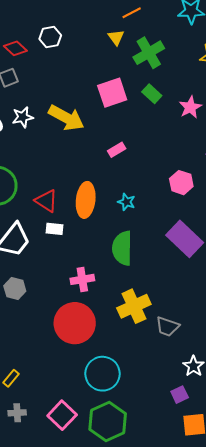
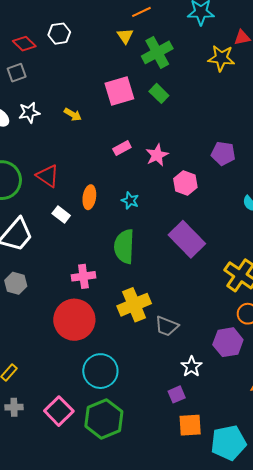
pink star: (190, 107) -> (157, 155), moved
yellow arrow: (66, 118) -> (73, 115), size x0.5
orange ellipse: (86, 200) -> (89, 197), size x0.7
red triangle: (46, 201) -> (48, 176), moved
white rectangle: (55, 229) -> (61, 215), moved, turned 30

